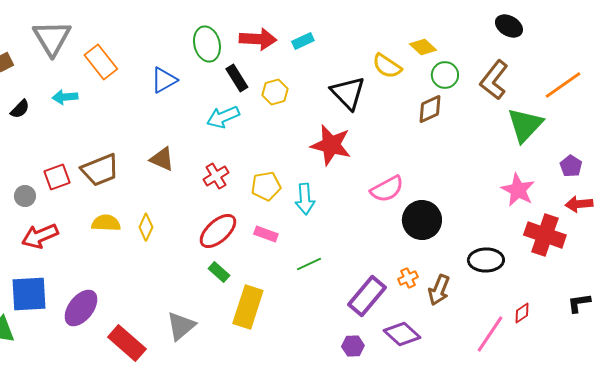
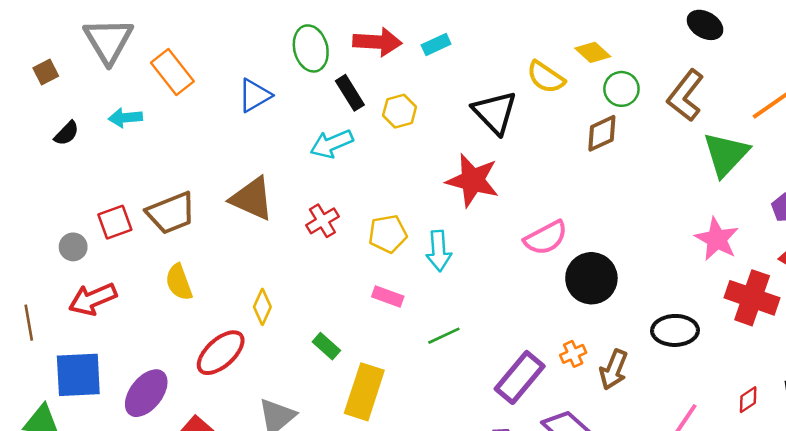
brown triangle: (162, 159) -> (252, 199), size x1.4
yellow semicircle: (106, 223) -> (179, 282), turned -112
yellow diamond: (146, 227) -> (262, 307), moved
red ellipse: (218, 231) -> (221, 353), moved
red diamond: (522, 313) -> (748, 400), moved

